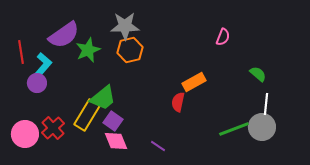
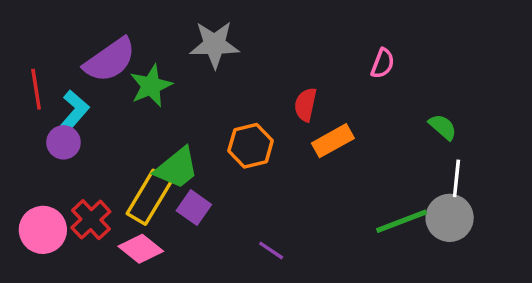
orange hexagon: (130, 50) -> (251, 146), moved
red semicircle: (178, 102) -> (305, 105), moved
pink diamond: (116, 141) -> (141, 249), moved, turned -30

